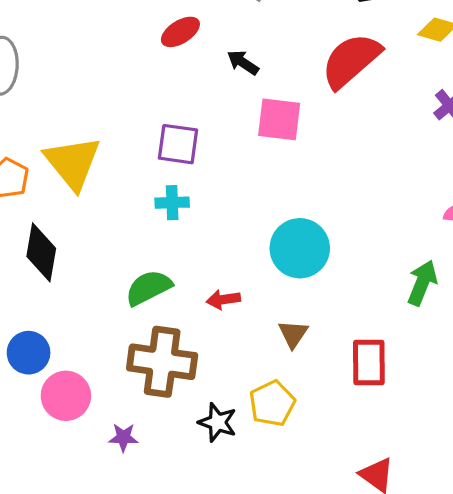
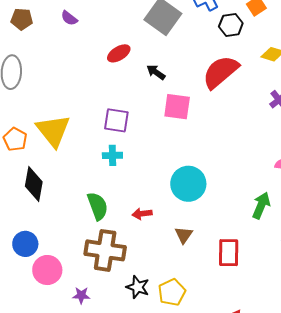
green semicircle: (149, 288) -> (98, 206), turned 96
yellow pentagon: (272, 403) -> (172, 292), moved

